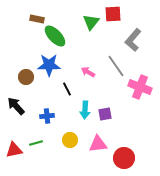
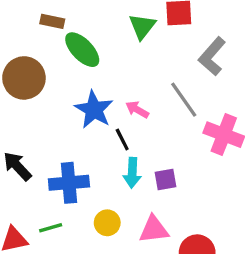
blue star: (49, 65) -> (94, 110), moved, turned 30
brown circle: (26, 77) -> (24, 78), moved, size x1.6
black line: (67, 89) -> (122, 140), moved
blue cross: (47, 116) -> (69, 183), size x1.6

